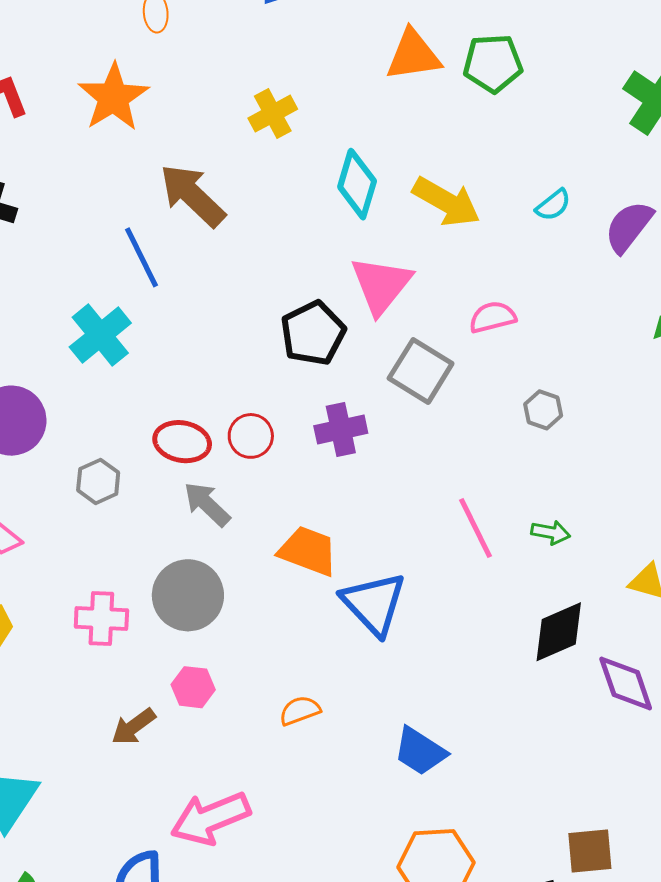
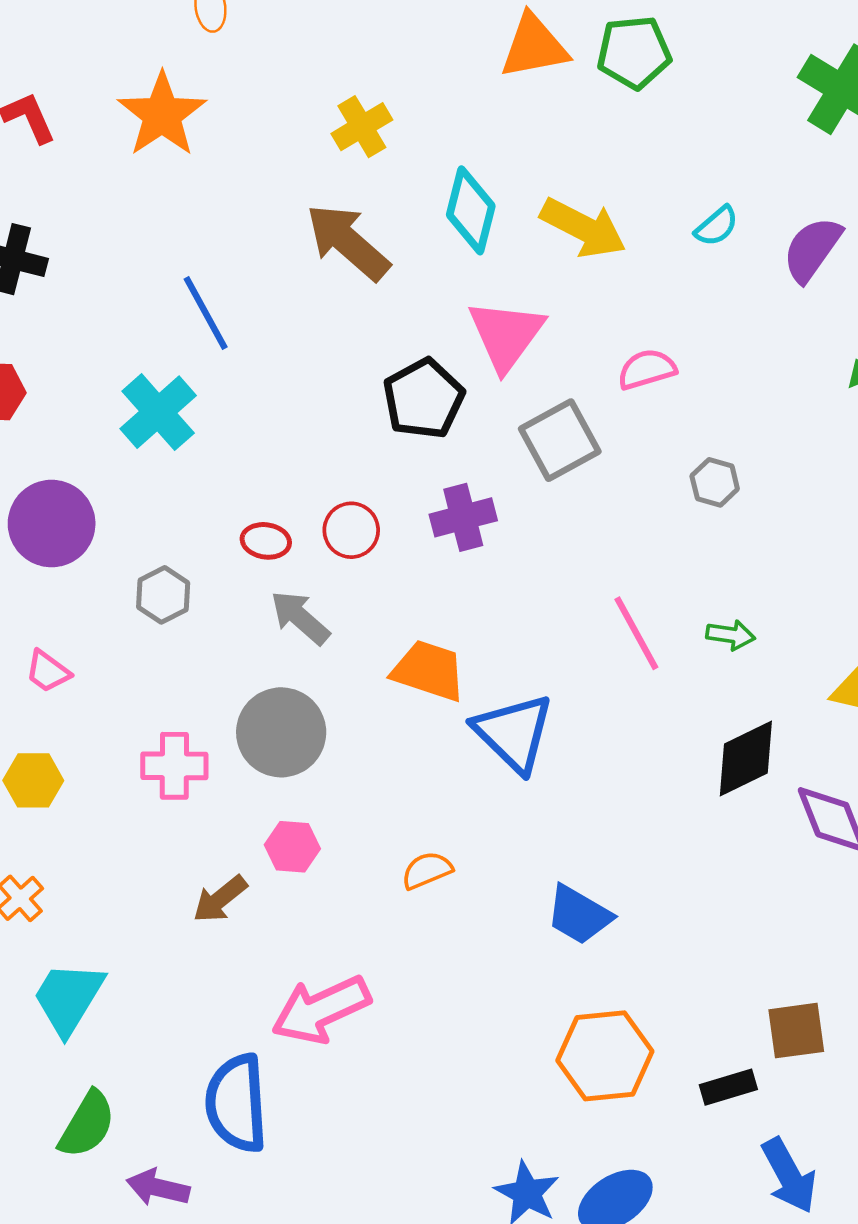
brown arrow: (192, 195) -> (348, 242), moved
gray square: (421, 371) -> (560, 440), turned 32
red ellipse: (182, 442) -> (266, 541), size x0.7

